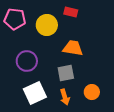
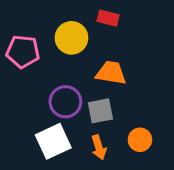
pink pentagon: (15, 19) -> (23, 52), moved
purple circle: (27, 61) -> (65, 102), moved

